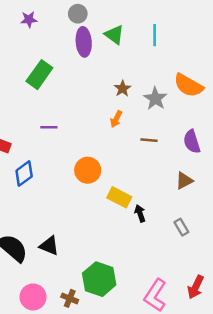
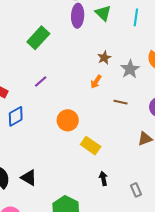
purple line: (49, 127) -> (41, 81), turned -48
black arrow: (140, 213) -> (103, 179), moved
gray rectangle: (181, 227) -> (136, 190), moved

